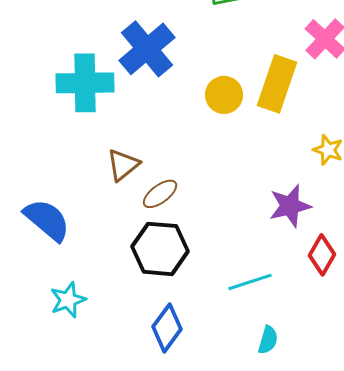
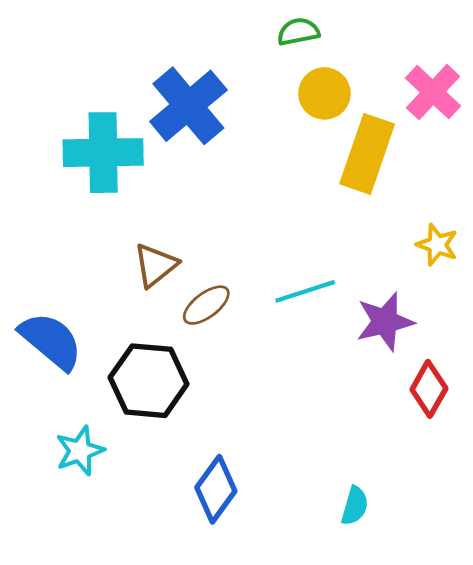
yellow circle: (224, 95) -> (324, 93), moved
black hexagon: (160, 249) -> (149, 381), moved
cyan line: (250, 282) -> (305, 291), moved

